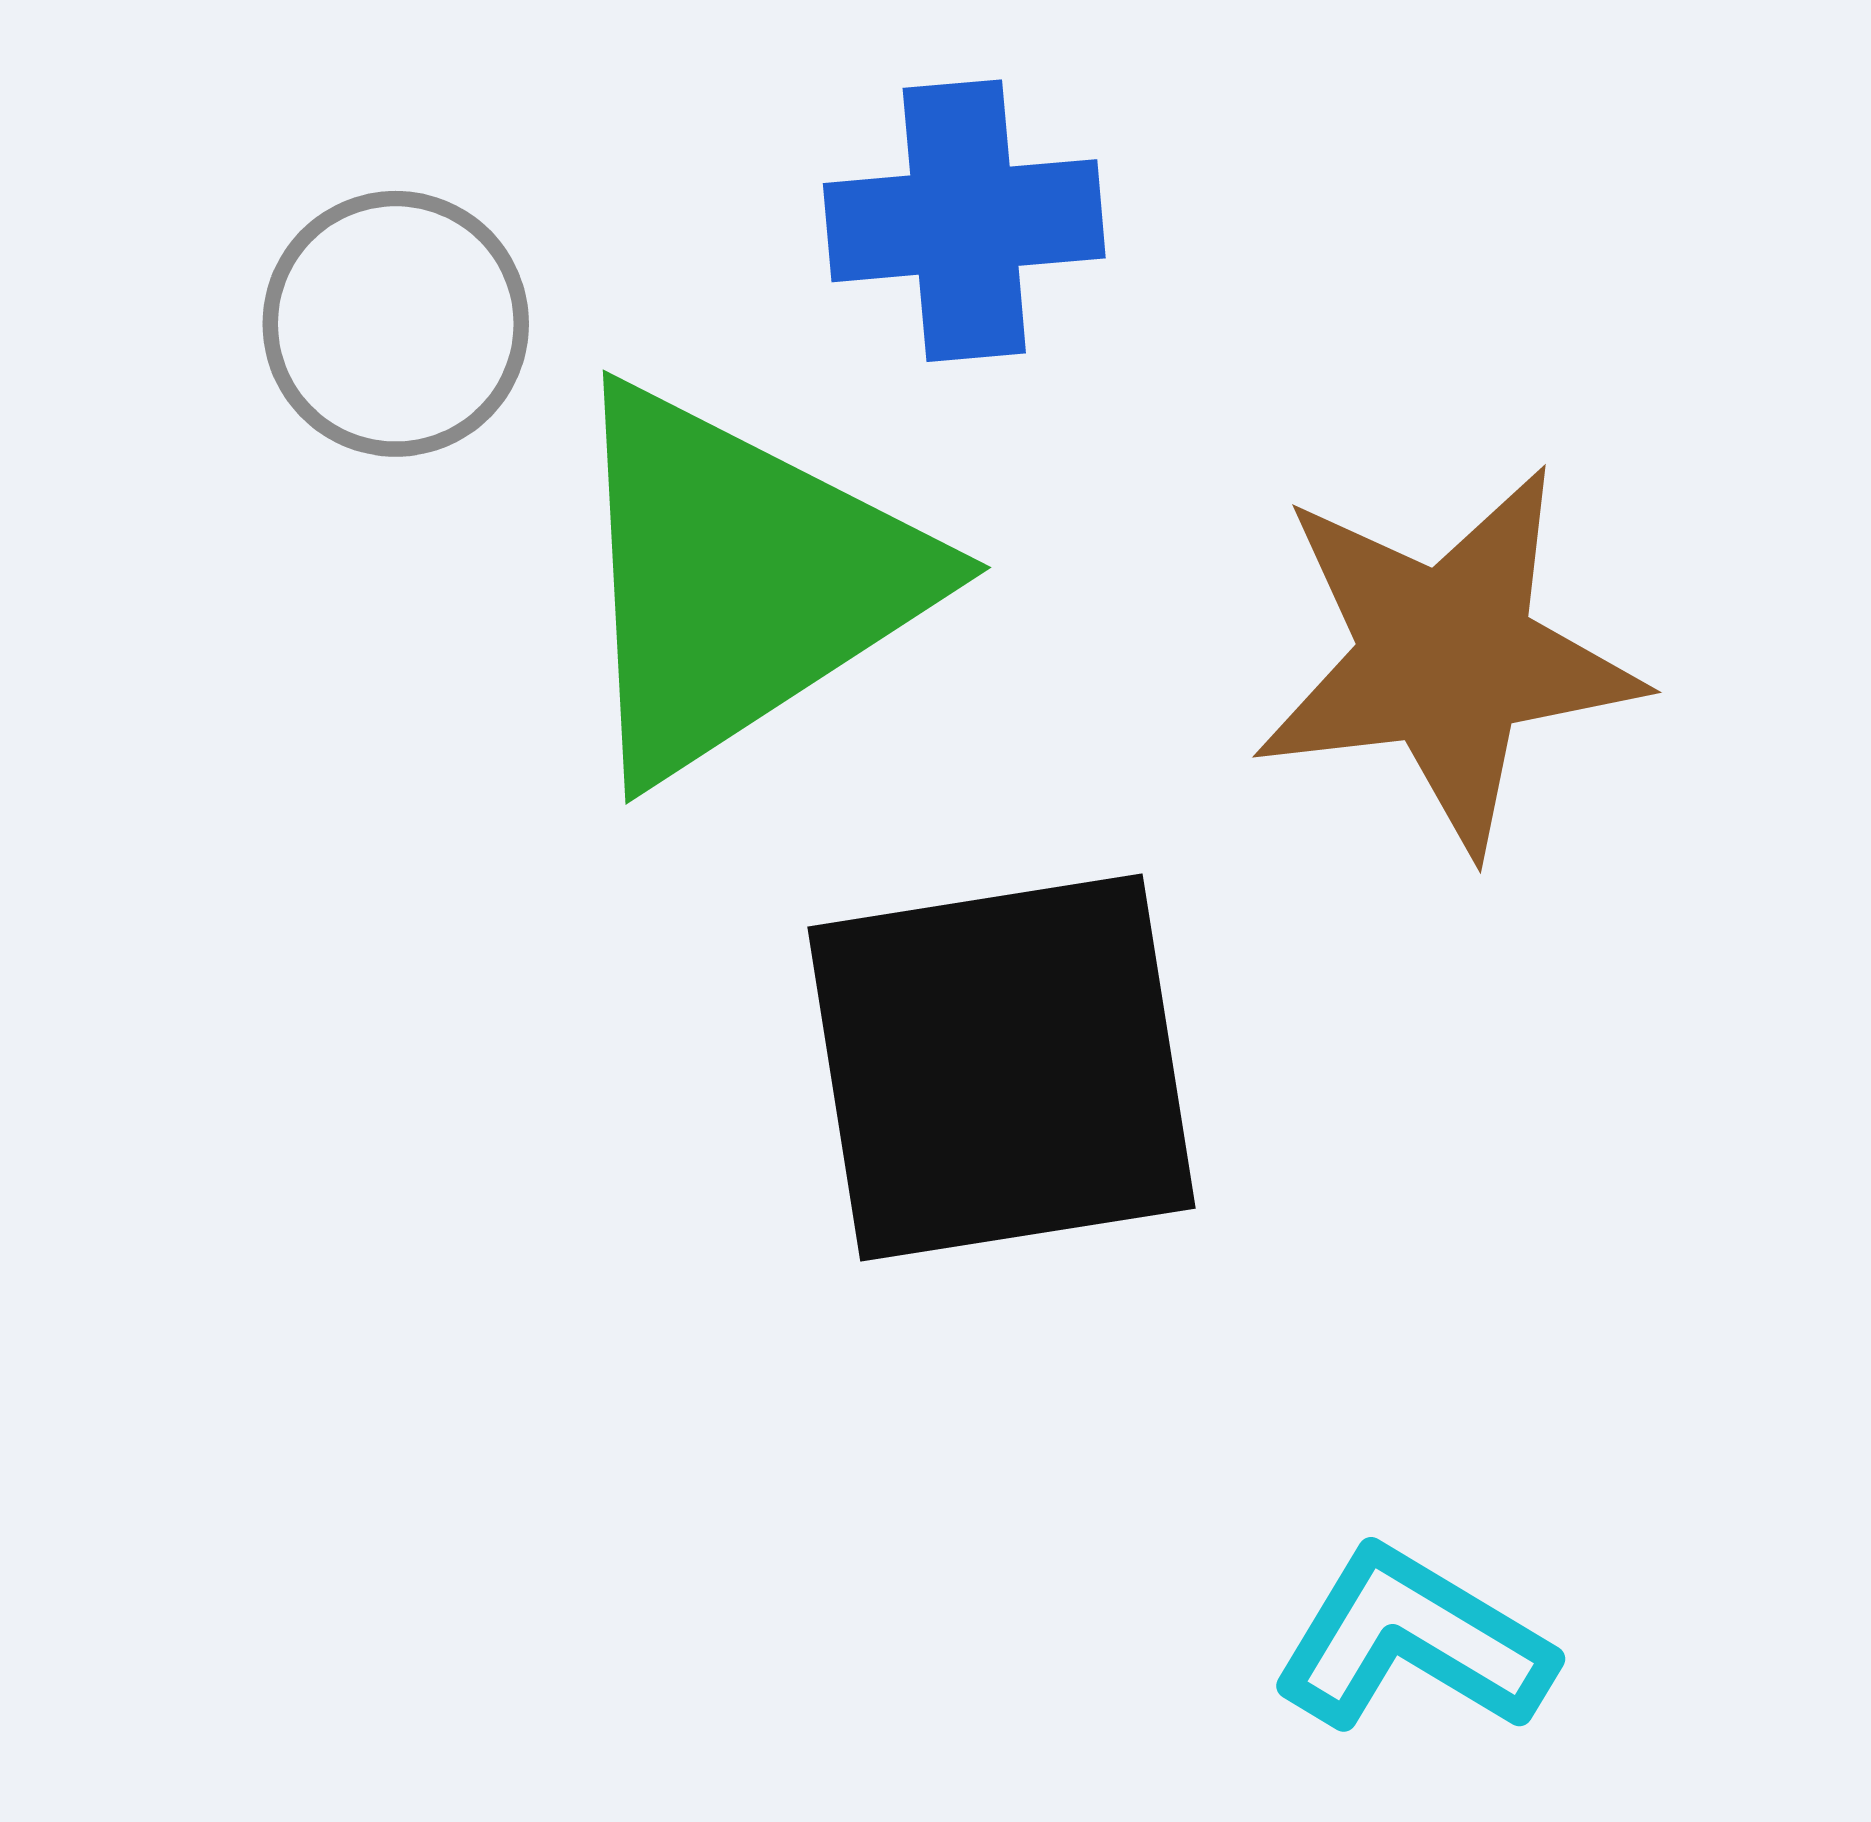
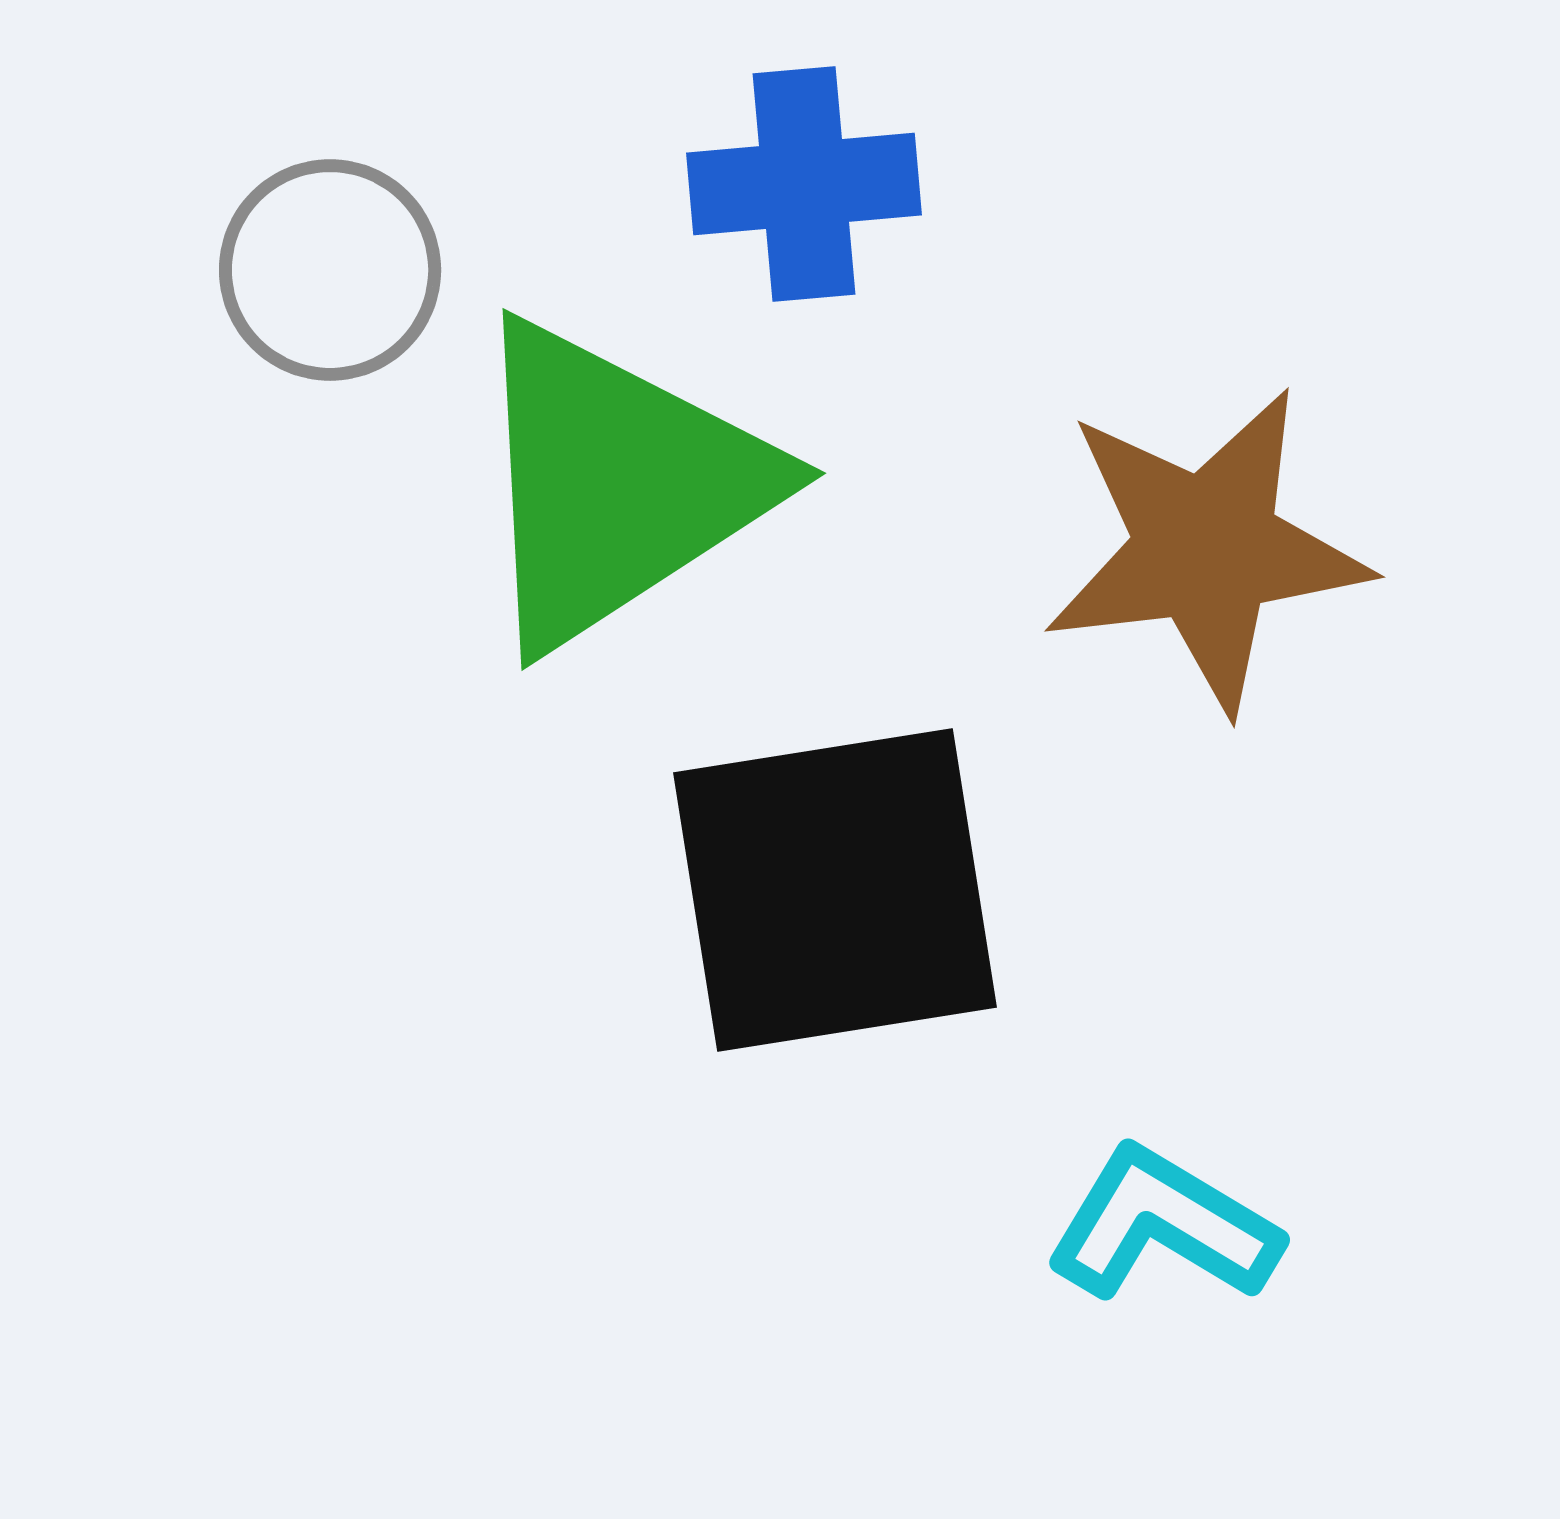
cyan L-shape: (1413, 1641) -> (1163, 1225), moved

